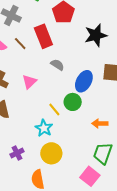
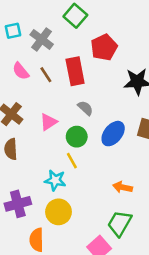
green circle: (73, 102) -> (77, 137), moved
cyan star: (44, 128) -> (55, 180), turned -30
purple cross: (17, 153) -> (18, 204), size x1.5

